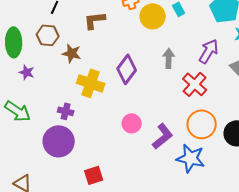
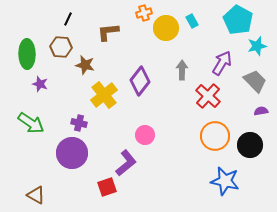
yellow cross: (91, 83) -> (104, 95), turned 32
purple L-shape: (163, 136) -> (126, 163), moved
blue star: (191, 158) -> (225, 181), moved

